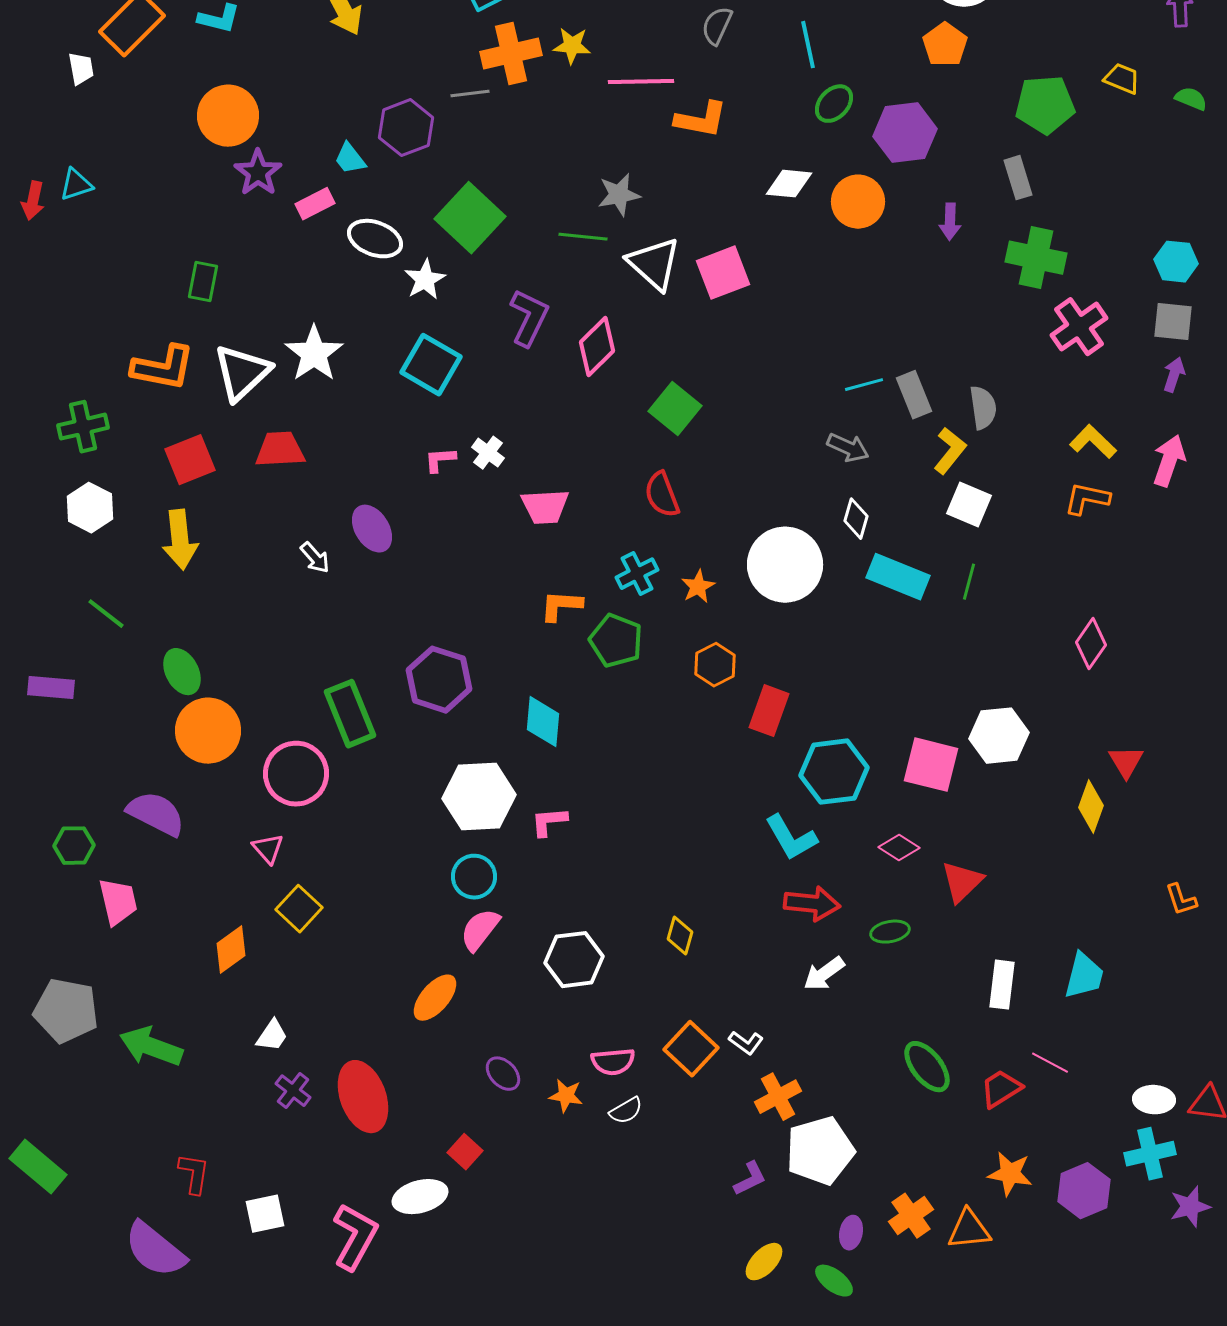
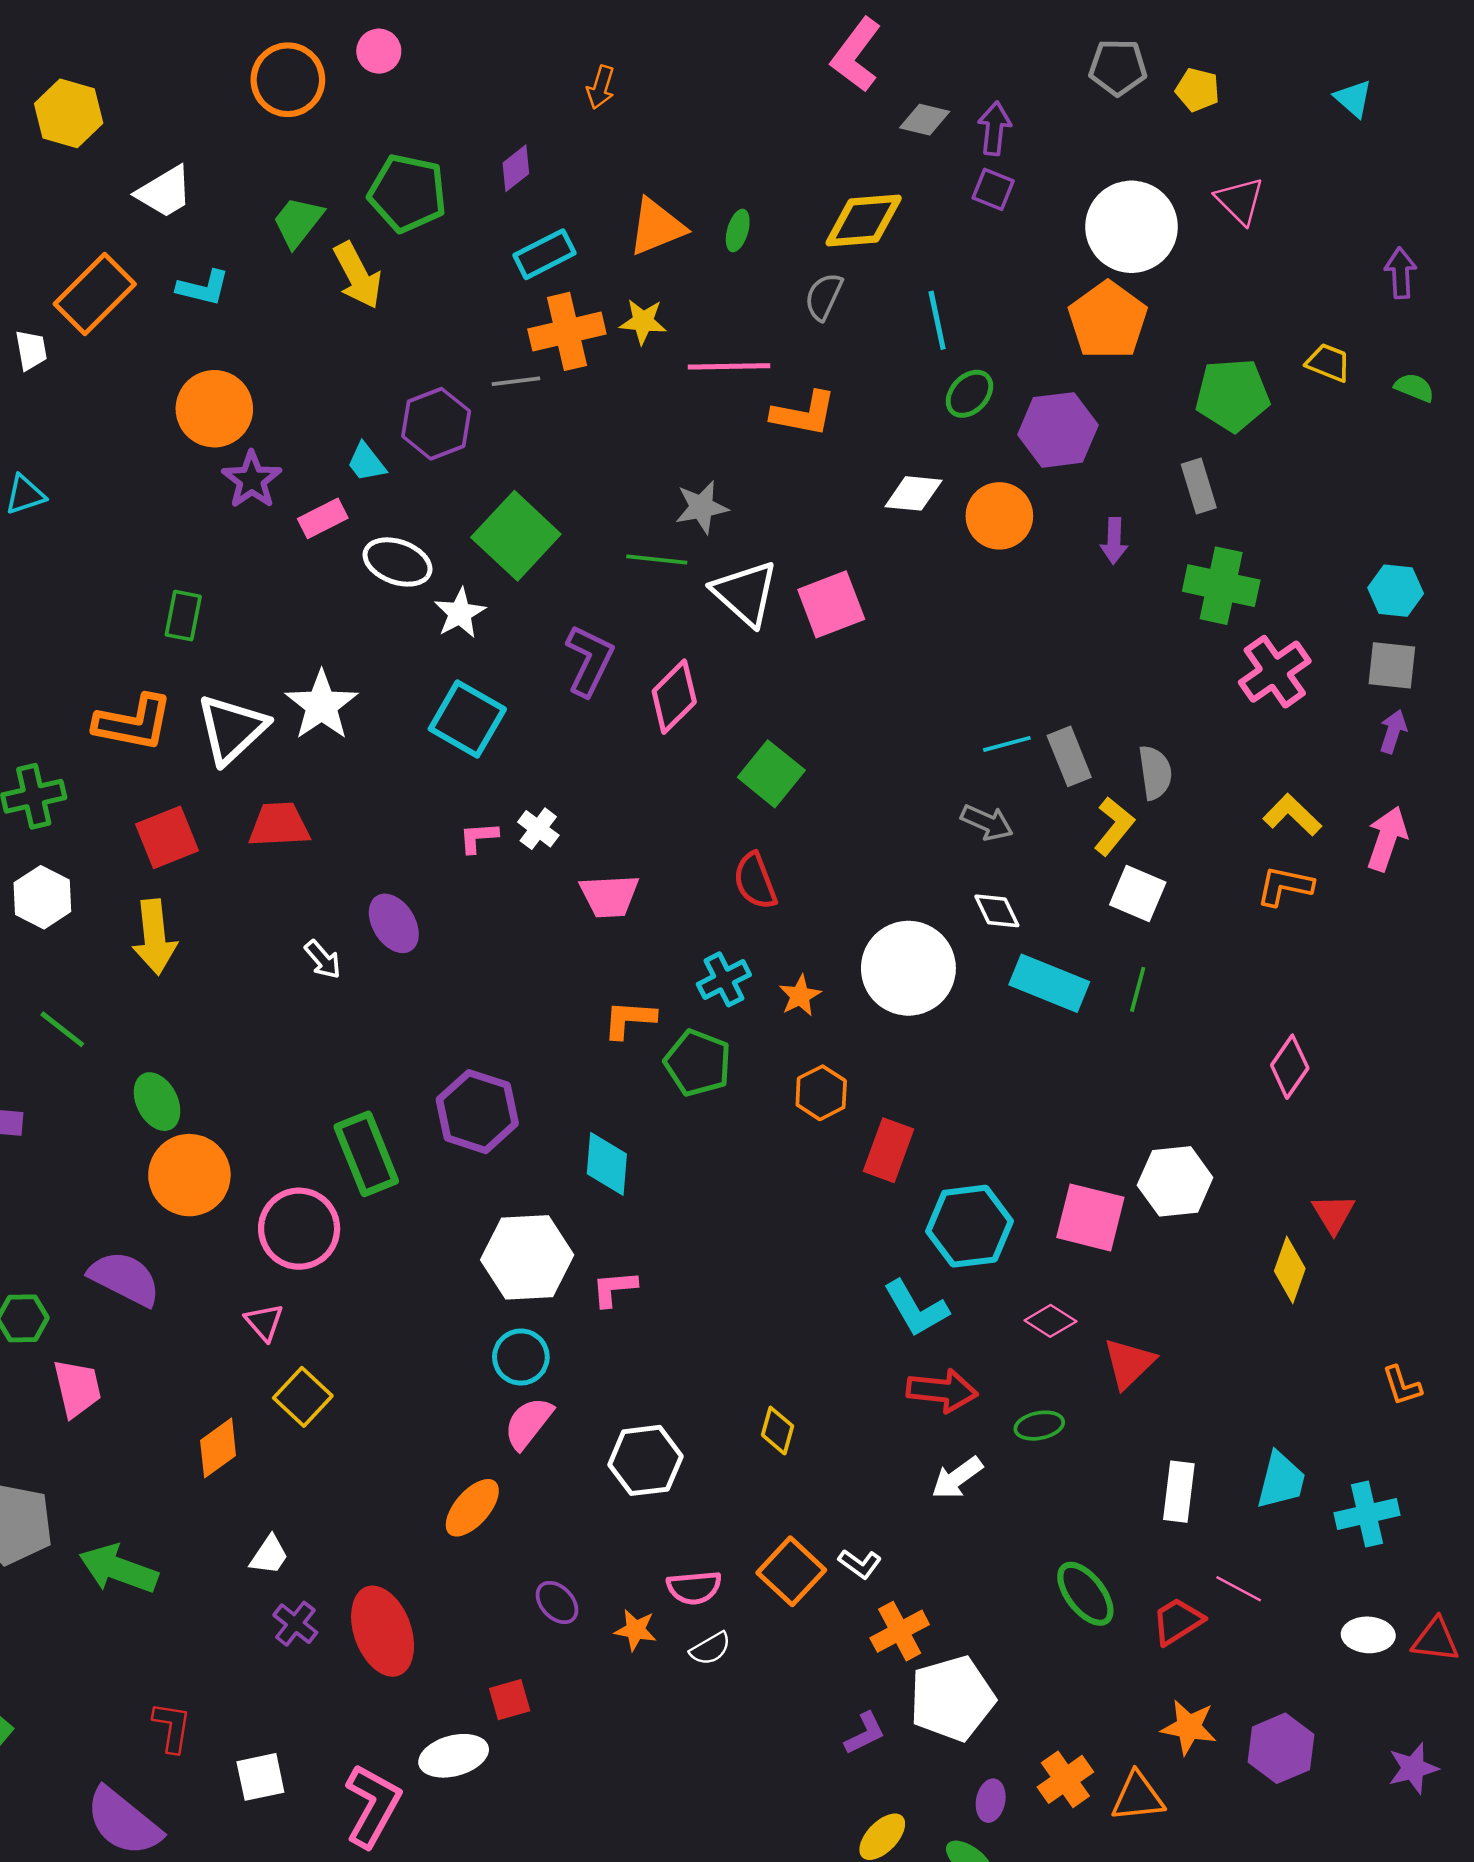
orange pentagon: (945, 45) -> (1108, 320), size x1.4
white diamond: (856, 519) -> (997, 911), turned -42
red square: (465, 1152) -> (510, 1700), turned 32
cyan cross: (1150, 1154) -> (1367, 1514), moved

